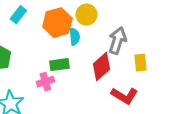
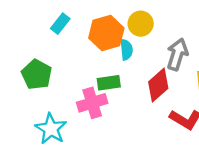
pink cross: (45, 82) -> (92, 103), size x1.4

